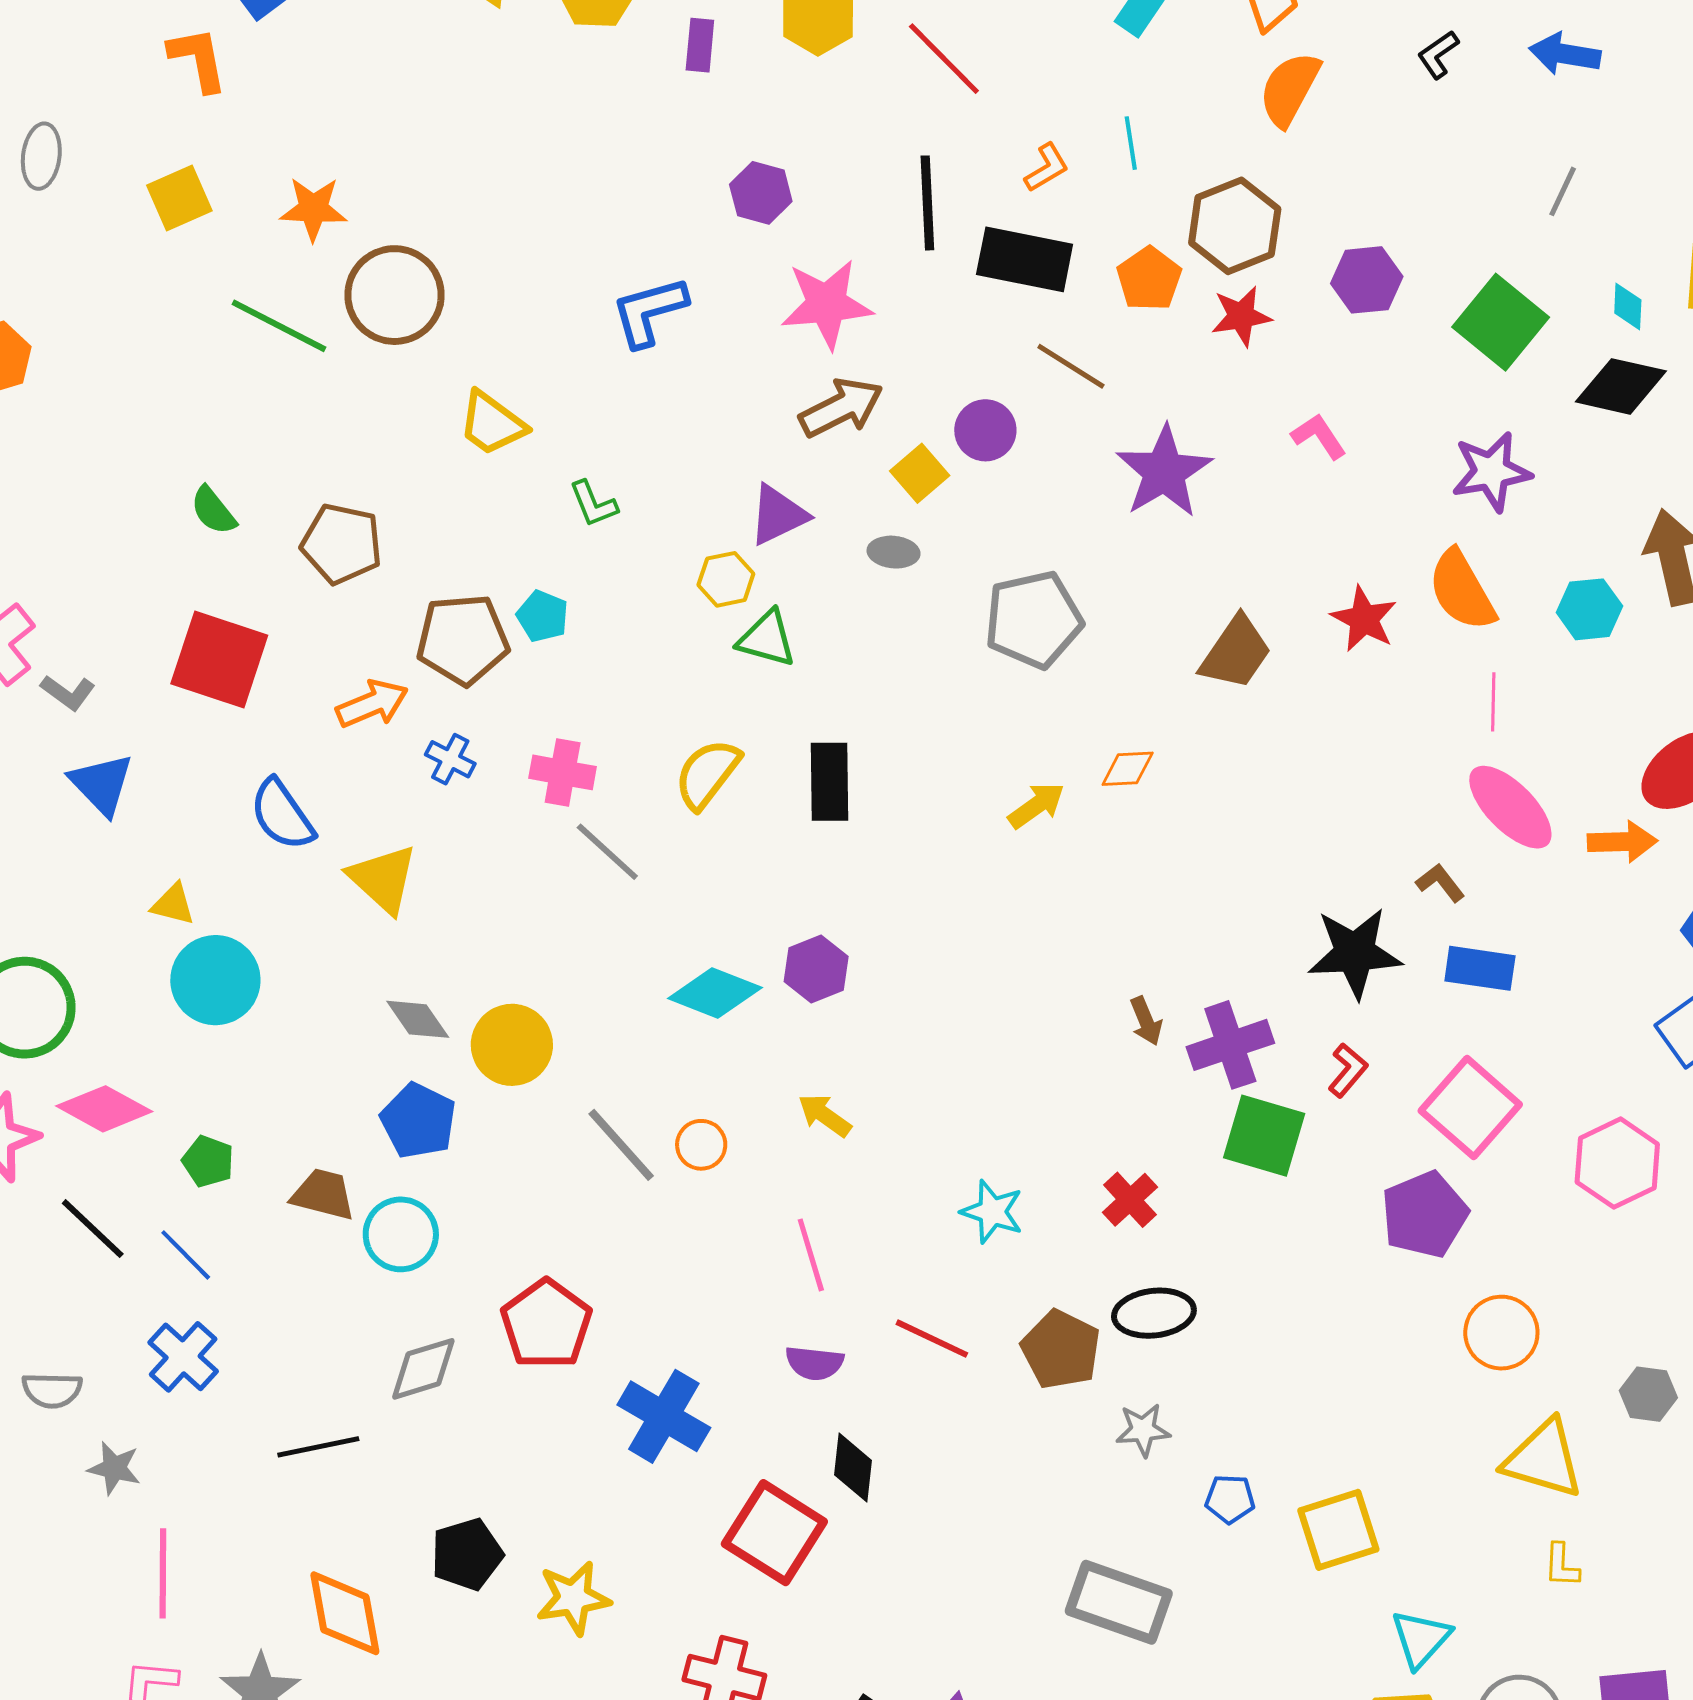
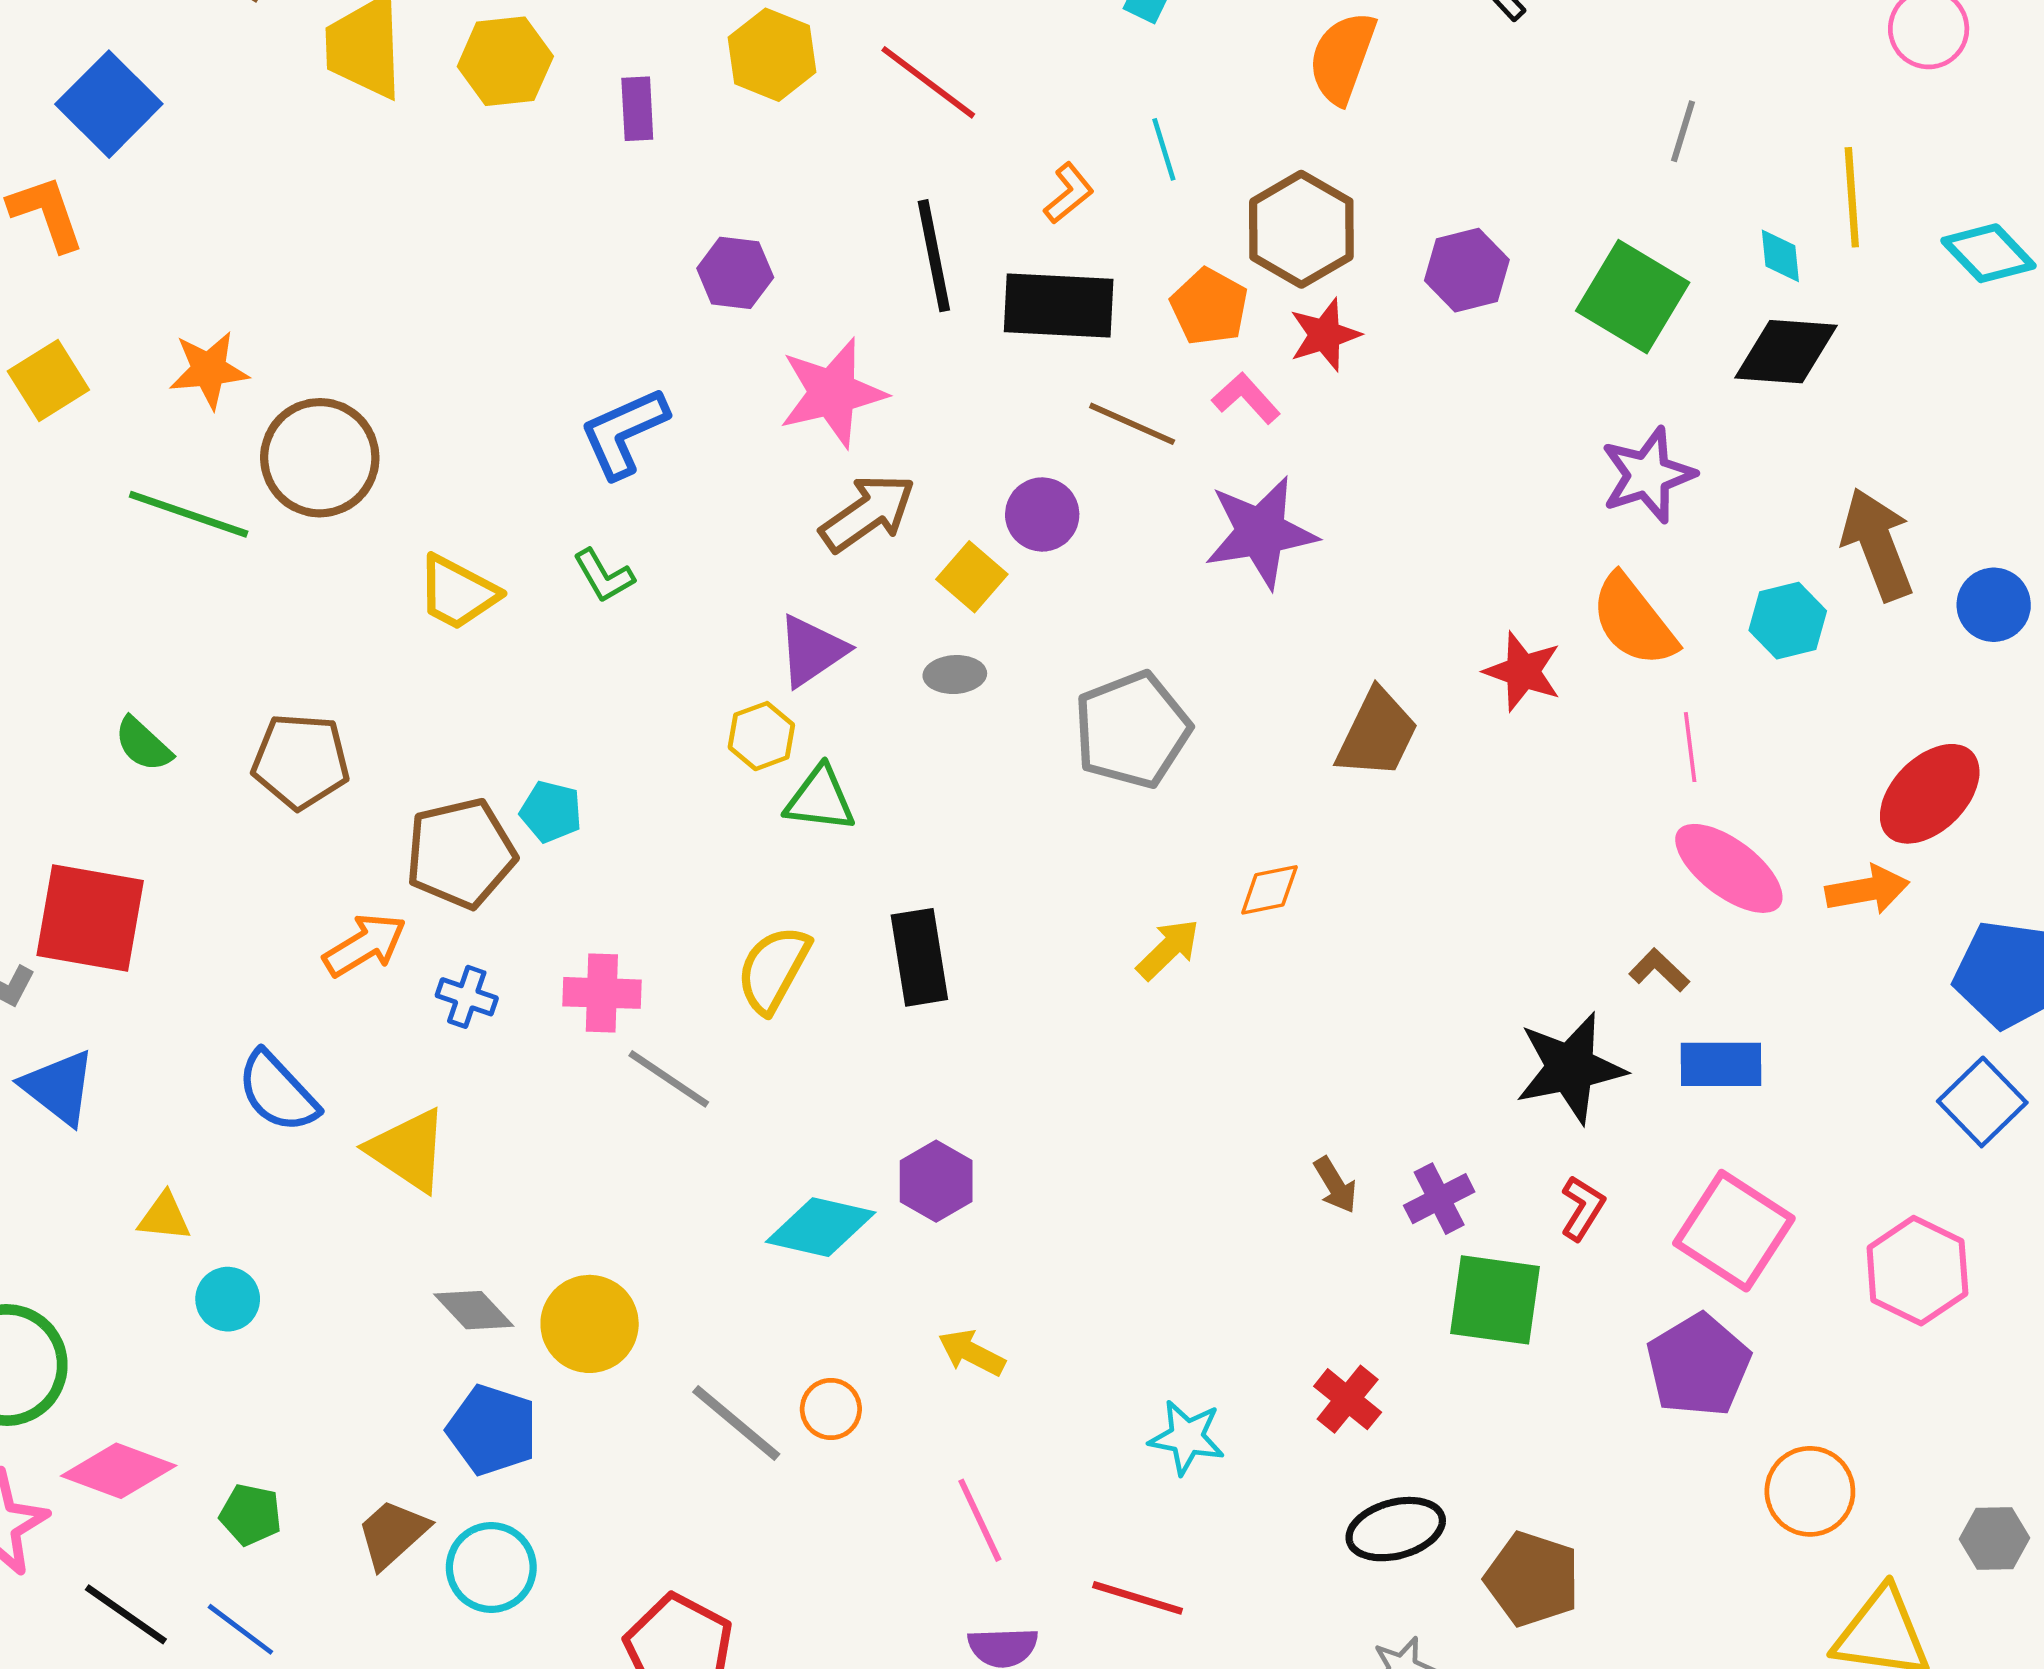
pink L-shape: (1319, 436) -> (1246, 398), moved
purple star: (1164, 472) -> (1261, 532), turned 30
green L-shape: (593, 504) -> (604, 576), moved
red square: (219, 660) -> (90, 918), moved
cyan circle: (215, 980) -> (228, 1299), size x0.6
purple cross: (1230, 1045) -> (1439, 1199), size x0.7
brown trapezoid: (323, 1194) -> (393, 1534), turned -48
brown pentagon: (1061, 1350) -> (1532, 1579), moved

